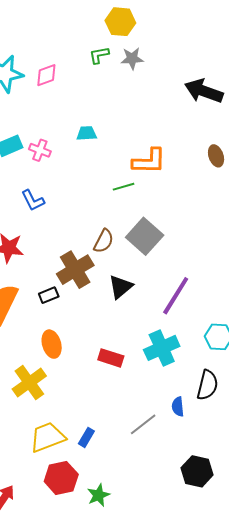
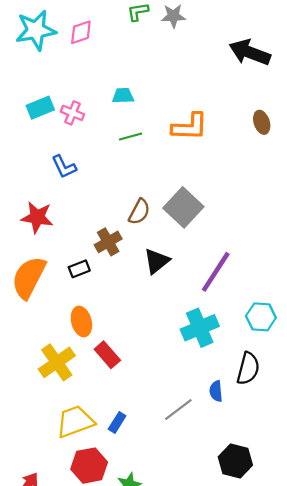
green line: (124, 187) -> (131, 136), moved
brown cross: (75, 270) -> (108, 242), size x0.7
red rectangle: (111, 358) -> (107, 355), moved, turned 30

